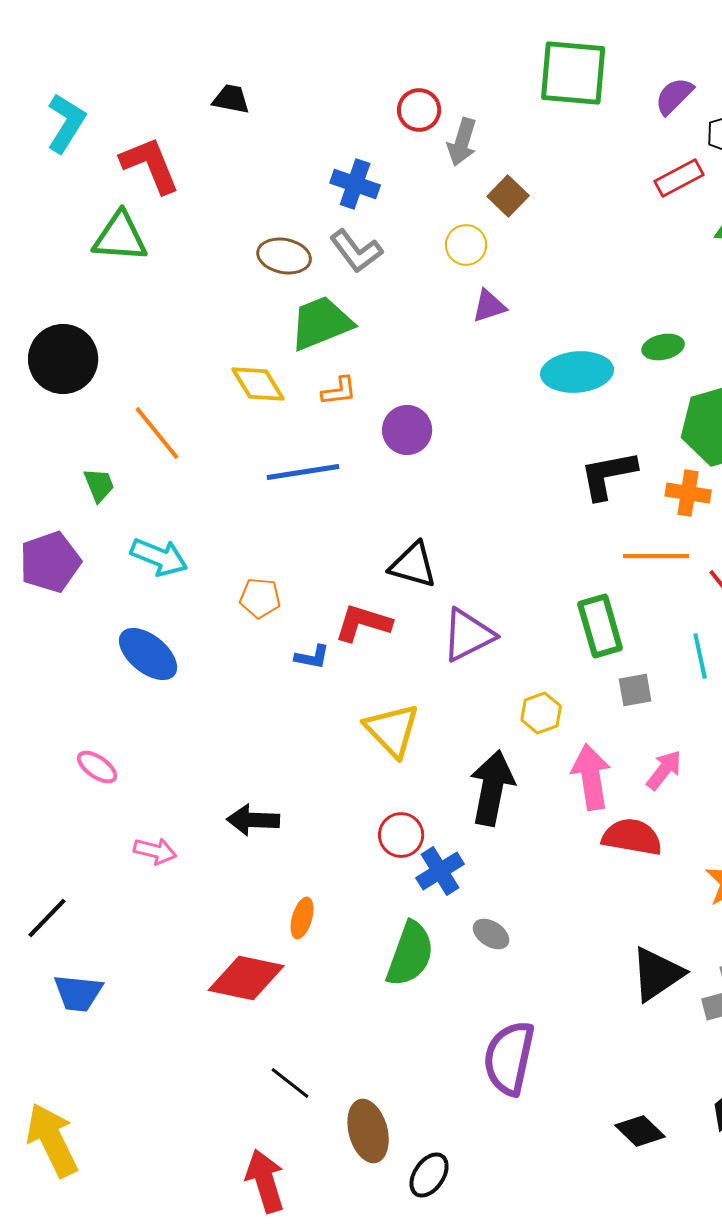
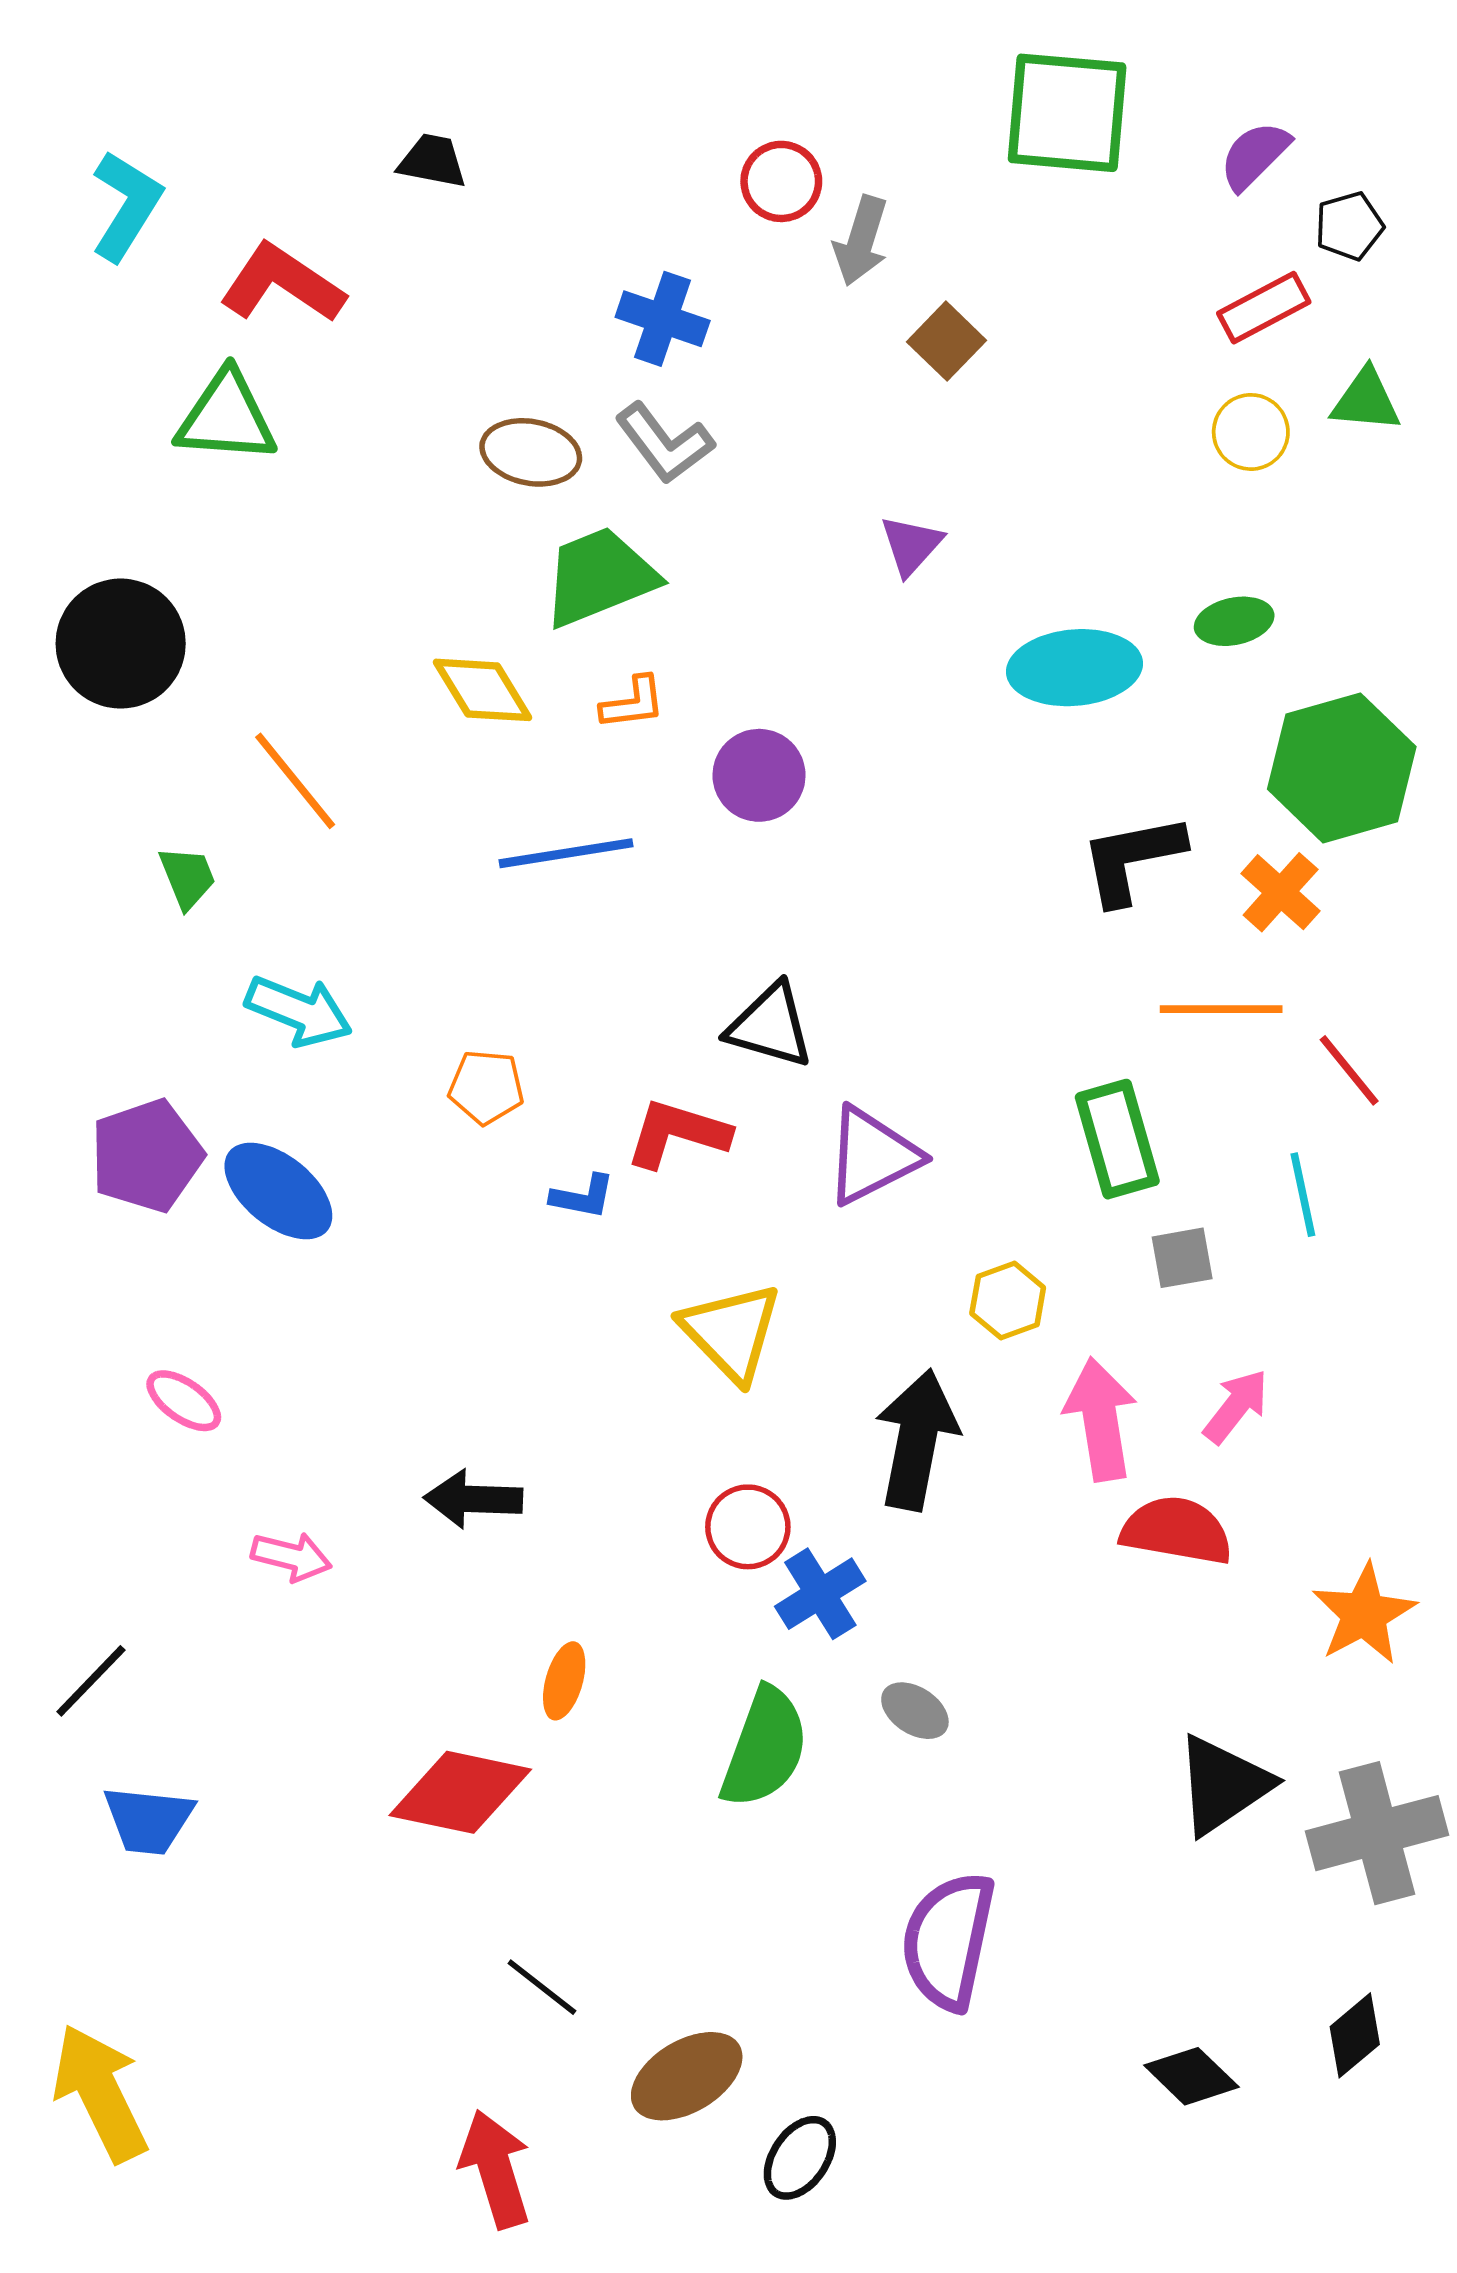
red L-shape: (150, 165) -> (282, 284), turned -34
yellow circle: (466, 245) -> (1251, 432), moved
purple triangle: (489, 306) -> (911, 545), turned -30
orange cross: (688, 493) -> (1281, 892), turned 33
purple pentagon: (50, 562) -> (147, 1156), moved
brown ellipse: (368, 1131) -> (687, 2076), turned 74

